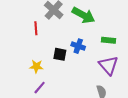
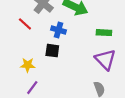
red line: (36, 28) -> (25, 24), turned -40
blue cross: (78, 46) -> (59, 30), moved

